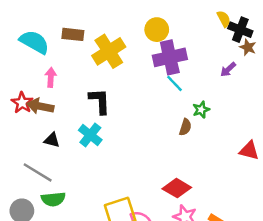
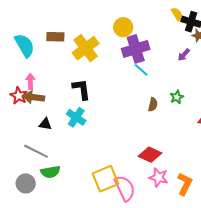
cyan semicircle: (34, 42) -> (25, 45), turned 35
pink arrow: (51, 77) -> (30, 81), moved
green star: (201, 110) -> (177, 97), moved

